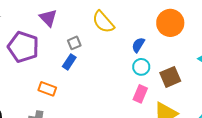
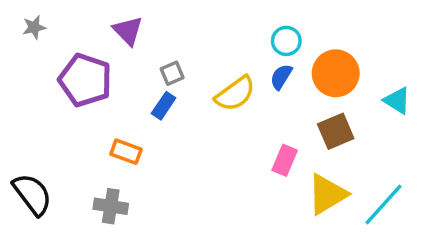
yellow semicircle: (103, 22) -> (235, 94), moved, turned -85
orange circle: (170, 23) -> (336, 73), moved
cyan circle: (141, 67) -> (286, 41), moved

